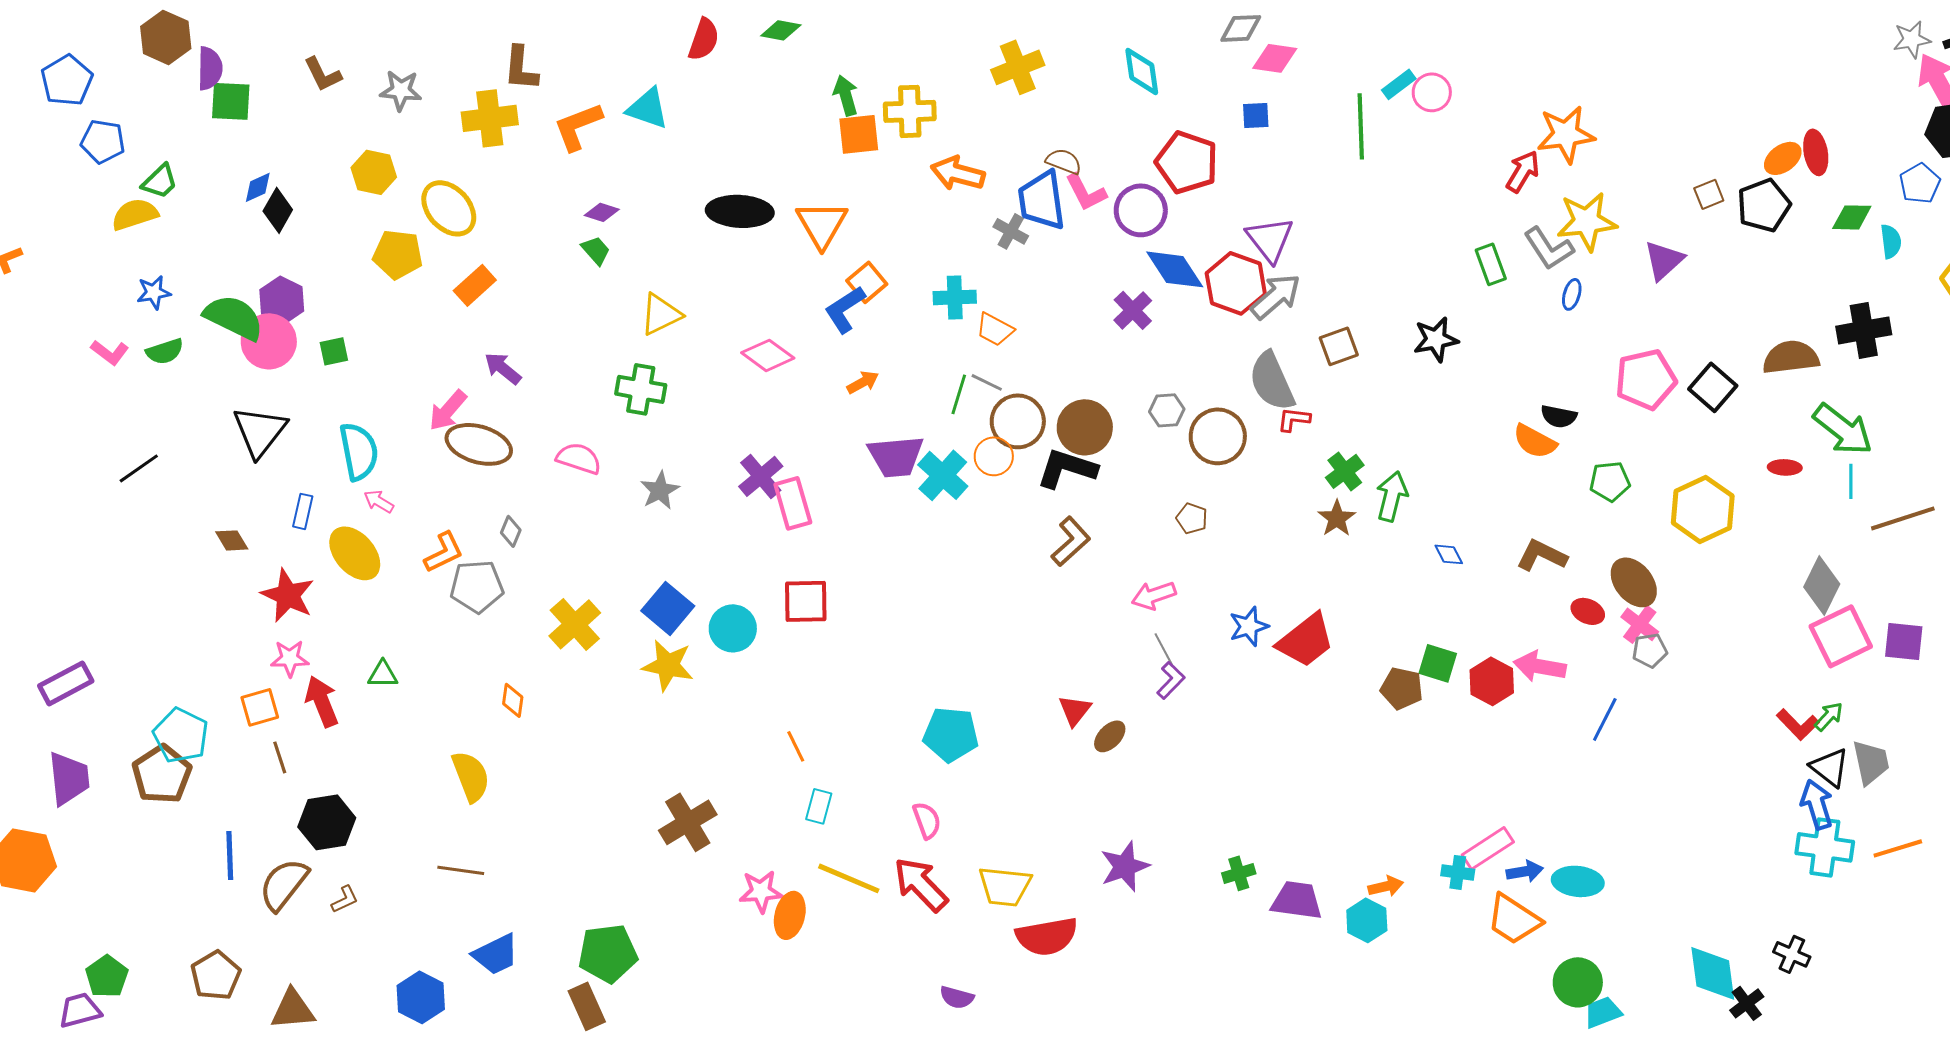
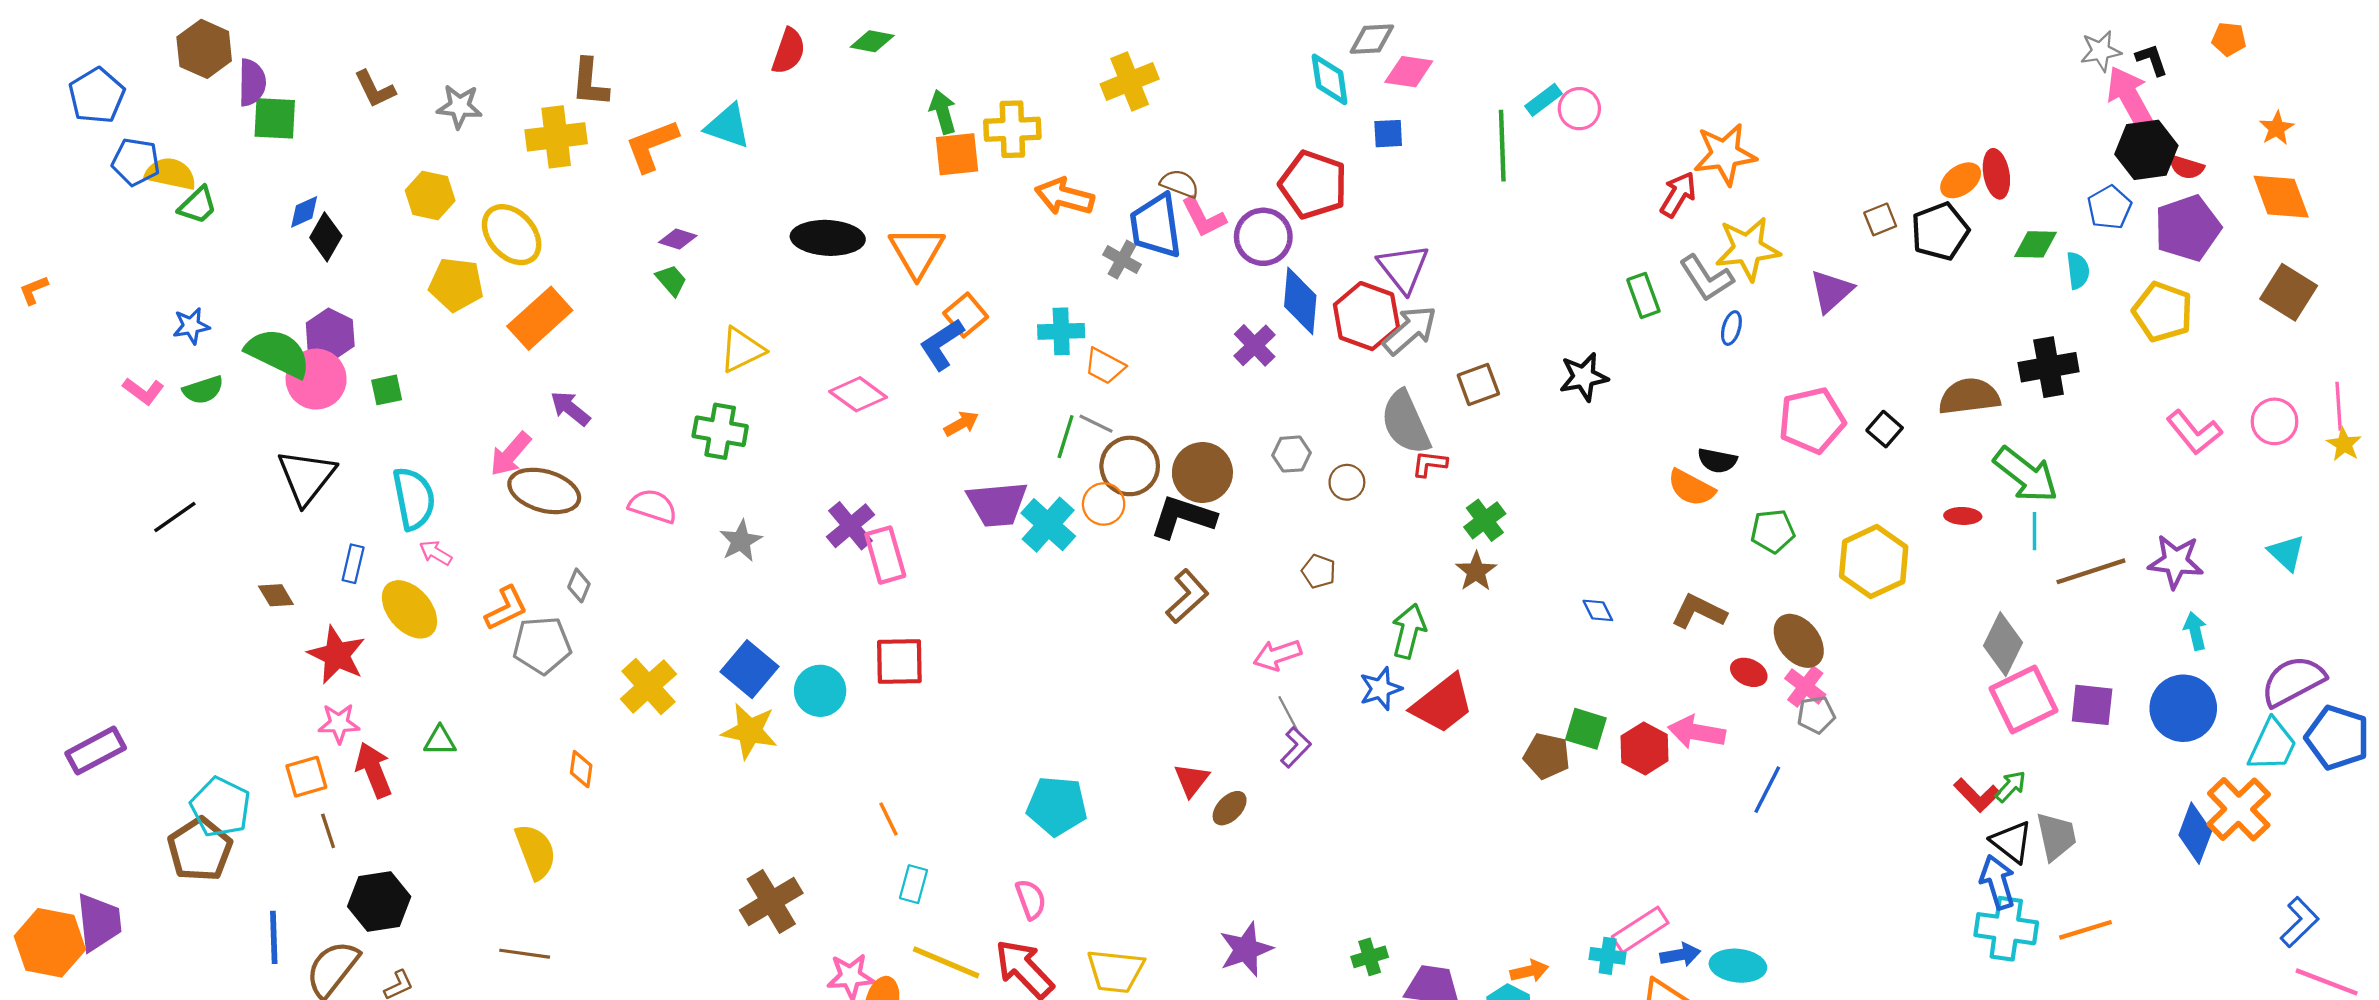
cyan diamond: (1142, 71) -> (1330, 79), moved
yellow semicircle: (135, 214) -> (171, 174), moved, turned 30
blue diamond: (1175, 269) -> (1300, 301), turned 38
orange rectangle: (475, 285) -> (540, 318), size x1.4
black square: (1713, 387) -> (1885, 429), size x0.7
brown circle: (1218, 436) -> (1347, 482), size x0.6
green arrow: (1392, 496) -> (1409, 631), moved
purple trapezoid: (69, 778) -> (99, 922), moved

